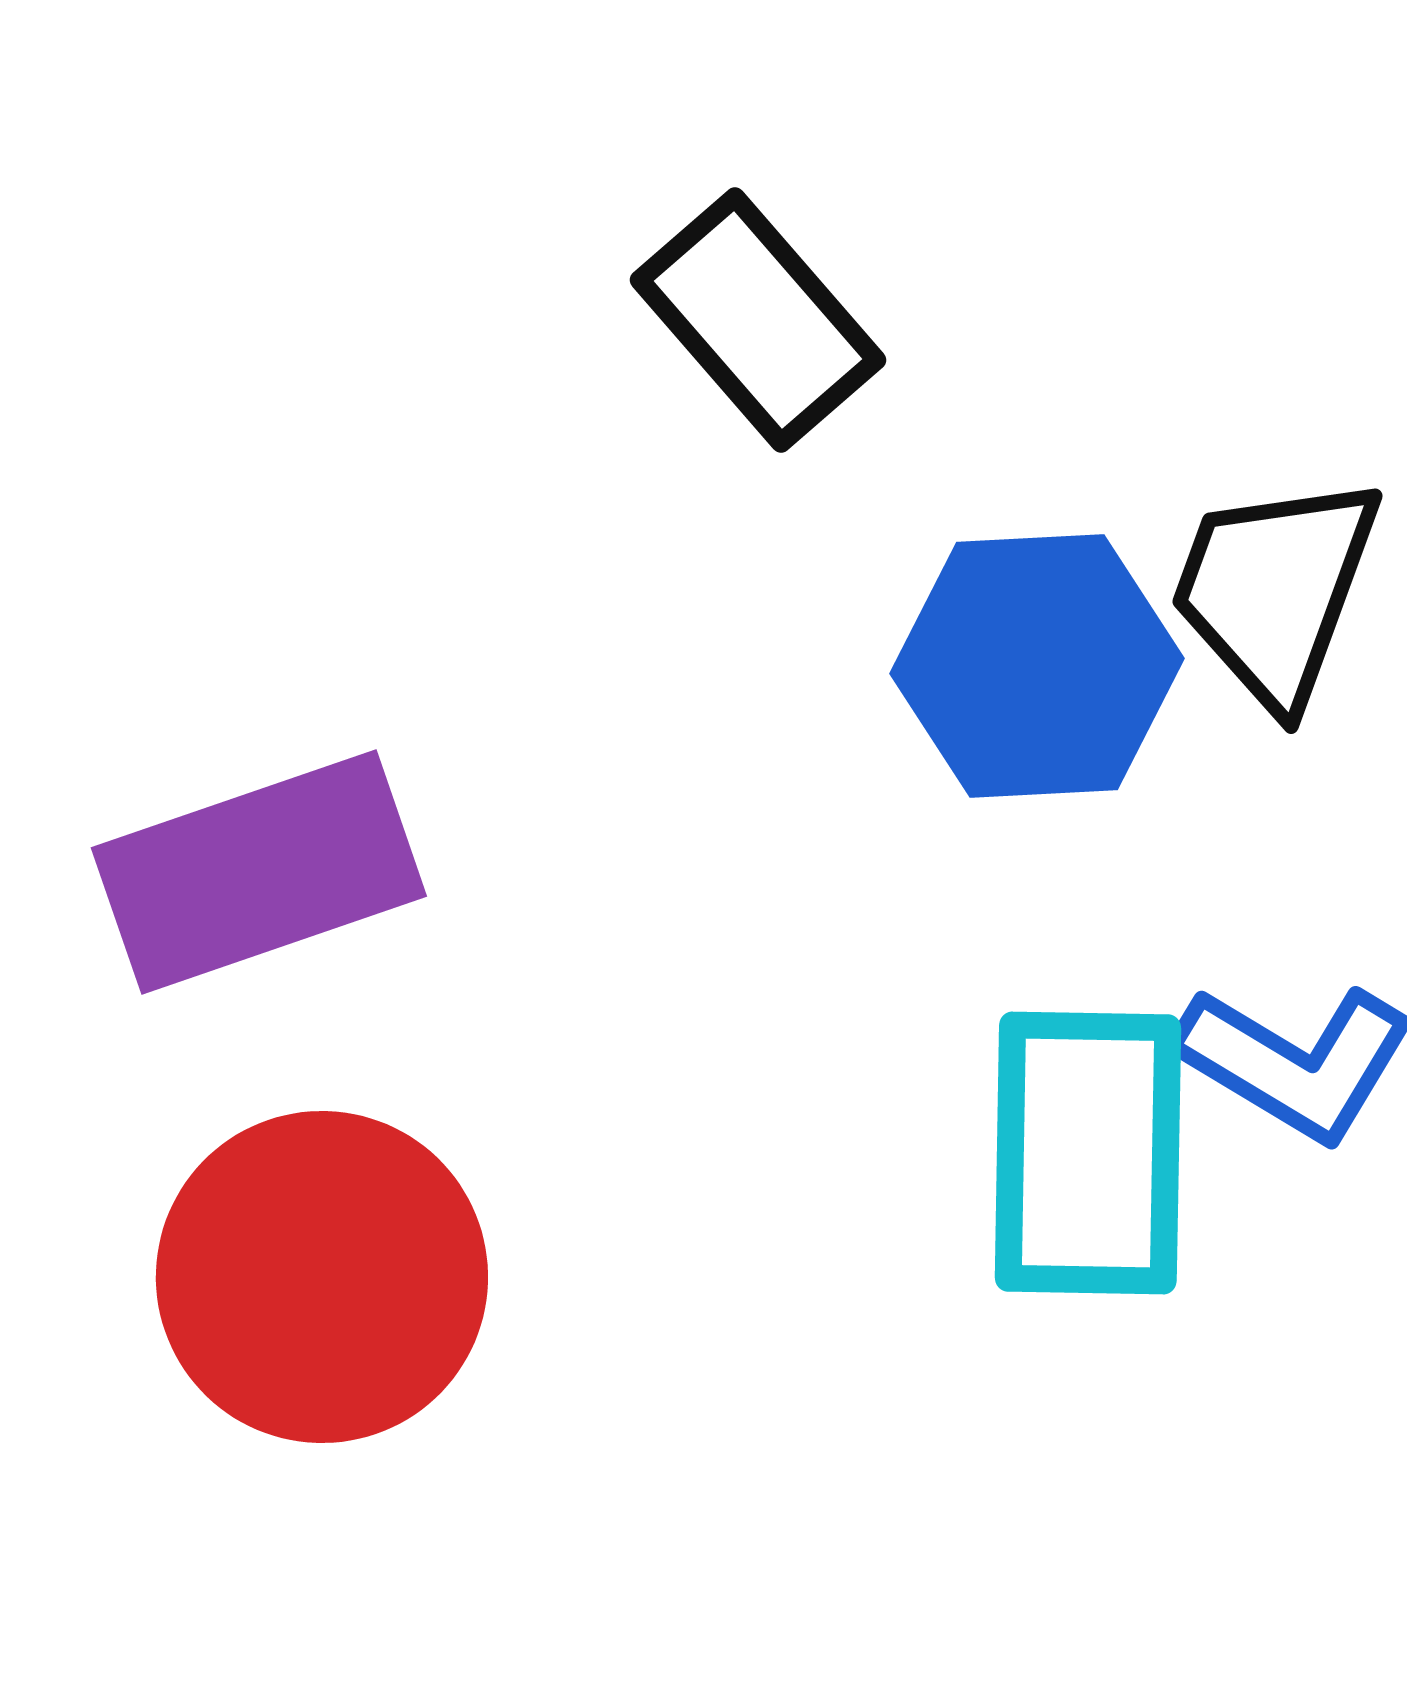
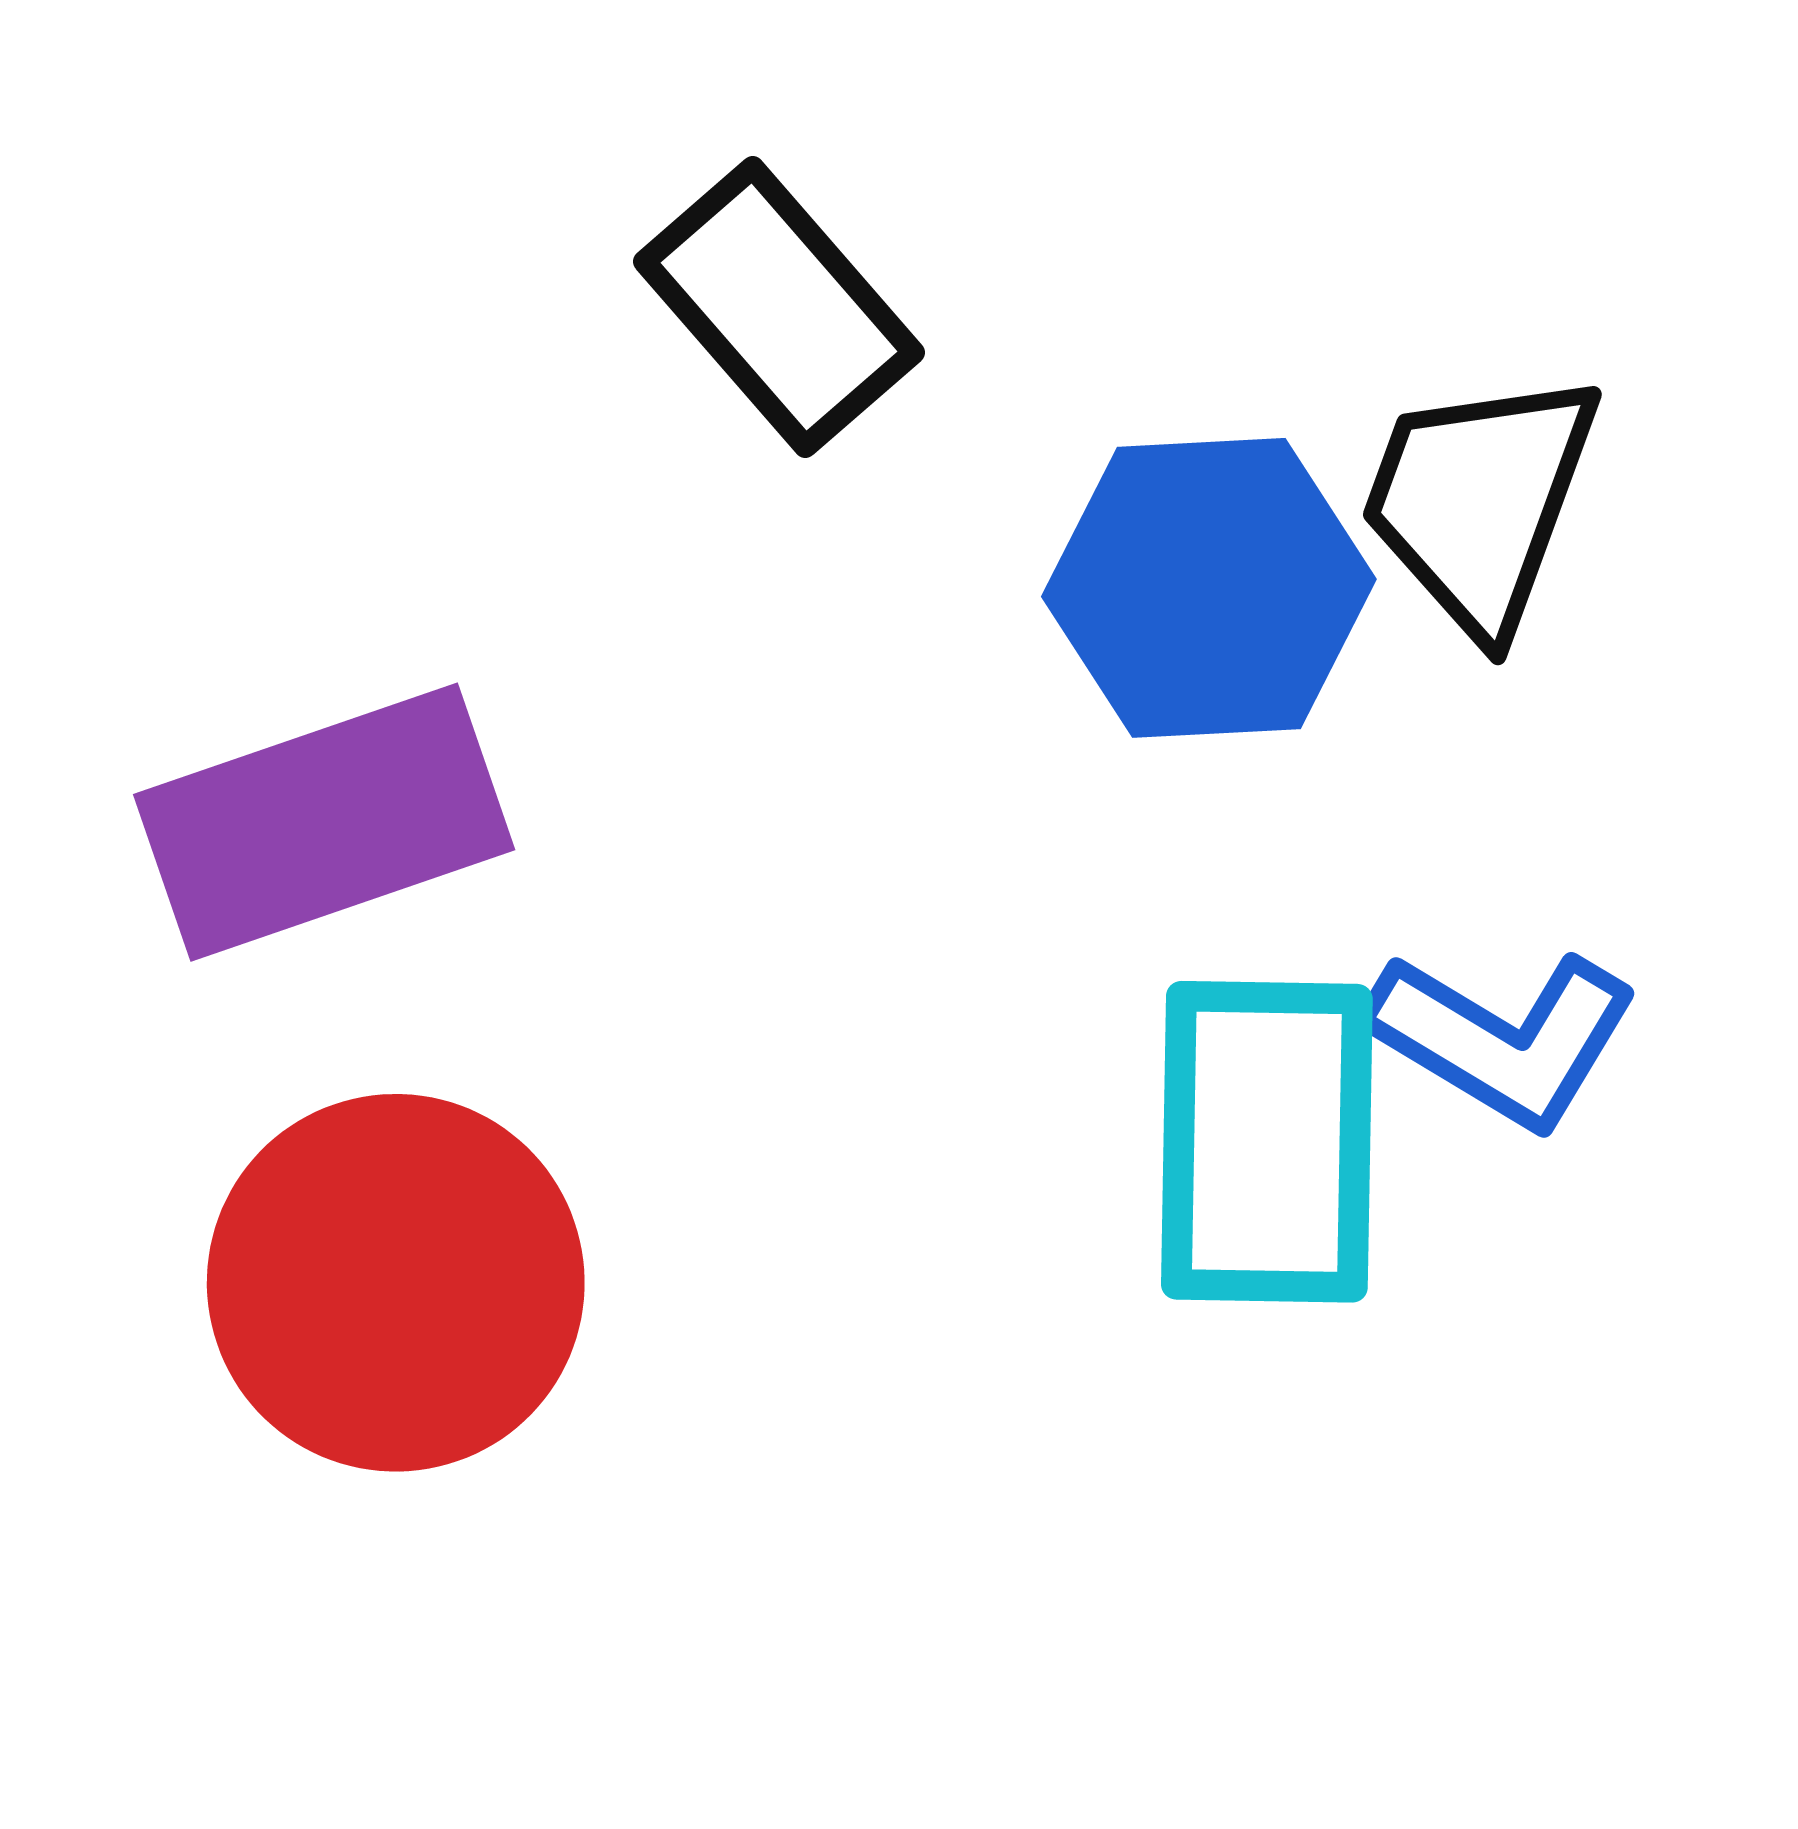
black rectangle: (758, 320) -> (779, 307), moved

